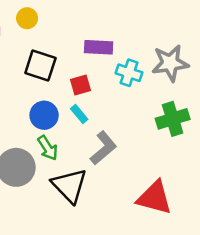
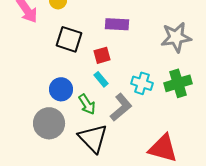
cyan cross: (129, 73) -> (142, 83), moved
blue circle: (44, 115) -> (61, 89), moved
green arrow: (48, 148) -> (87, 104), moved

